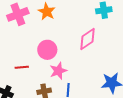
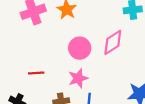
pink circle: (47, 50) -> (80, 48), moved

